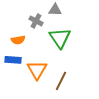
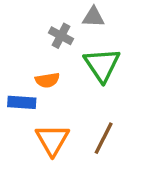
orange semicircle: (18, 40) -> (47, 80), moved
orange triangle: (37, 70) -> (52, 140), moved

